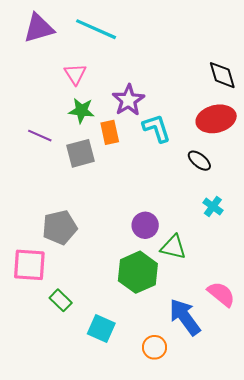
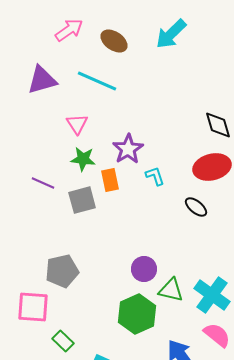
cyan L-shape: (157, 128) -> (155, 176), size x0.7
cyan cross: (213, 206) -> (212, 295), moved, size x1.8

